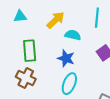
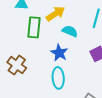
green rectangle: (30, 51) -> (34, 27), moved
cyan ellipse: (69, 84) -> (58, 78), turned -35

